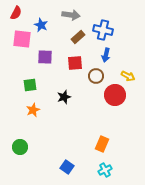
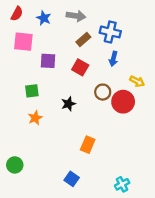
blue star: (41, 25) -> (44, 18), moved
red square: (75, 63) -> (80, 67), turned 35
brown circle: (96, 76) -> (103, 92), moved
orange rectangle: (102, 144) -> (88, 145), moved
green circle: (20, 147) -> (15, 165), moved
cyan cross: (105, 170) -> (122, 184), moved

